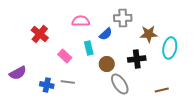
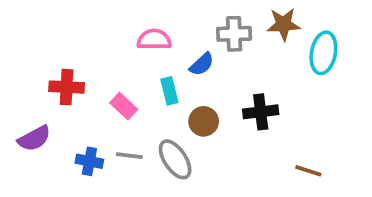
red cross: (40, 34) -> (67, 87), moved, turned -36
brown star: (149, 34) -> (284, 24), moved
cyan ellipse: (170, 48) -> (323, 53), moved
gray ellipse: (120, 84) -> (175, 159), moved
brown line: (162, 90) -> (308, 171), turned 32

